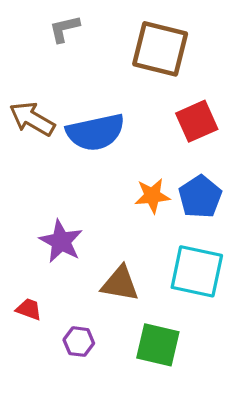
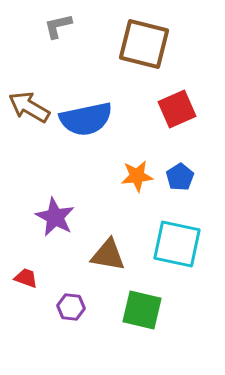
blue pentagon: (200, 197) -> (180, 177), size x0.7

